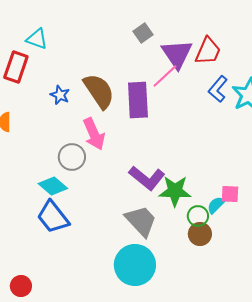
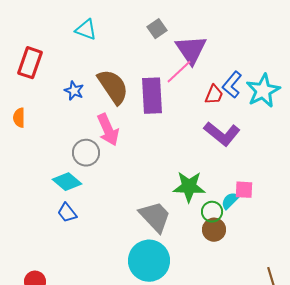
cyan triangle: (37, 39) -> (86, 30), moved
red trapezoid: (208, 51) -> (214, 95), moved, size x0.7
purple L-shape: (147, 178) -> (222, 134), moved
blue trapezoid: (53, 217) -> (67, 213), size x0.6

